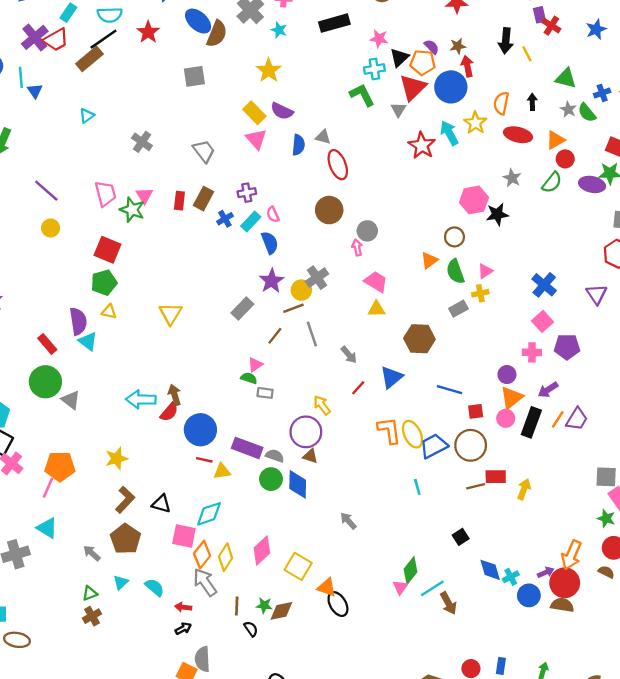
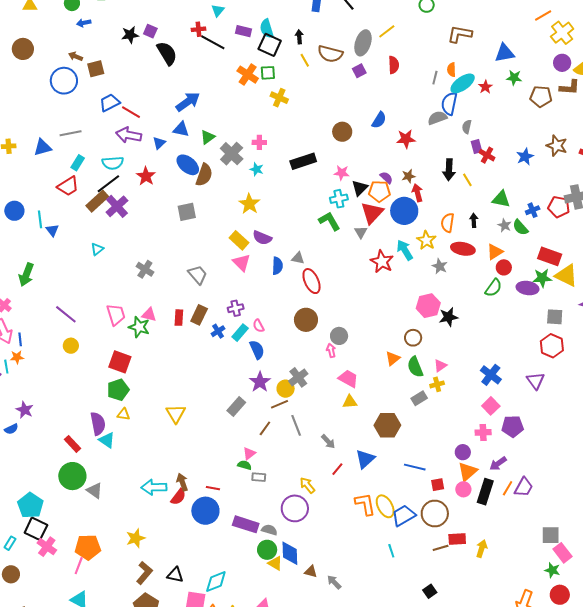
purple cross: (35, 37) -> (117, 206), moved
gray star: (512, 178) -> (440, 266), moved
pink triangle: (144, 196) -> (149, 315), turned -42
brown triangle: (310, 456) -> (311, 572), moved
red line: (204, 460) -> (213, 488), moved
yellow triangle: (222, 471) -> (275, 563), moved, turned 42

